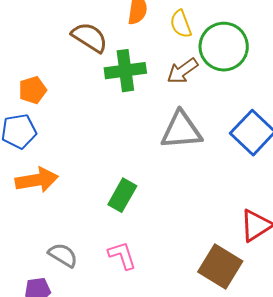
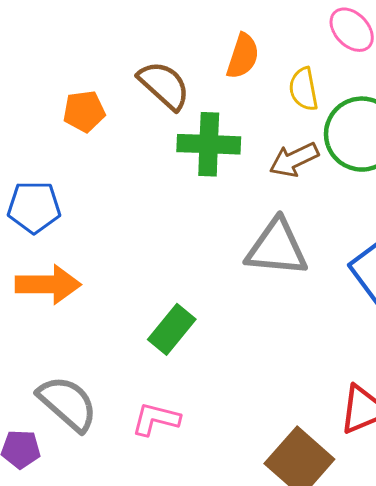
orange pentagon: (33, 90) -> (84, 111), moved
gray semicircle: (63, 255) -> (68, 403), size x1.4
pink L-shape: (122, 255) -> (156, 419), turned -68

